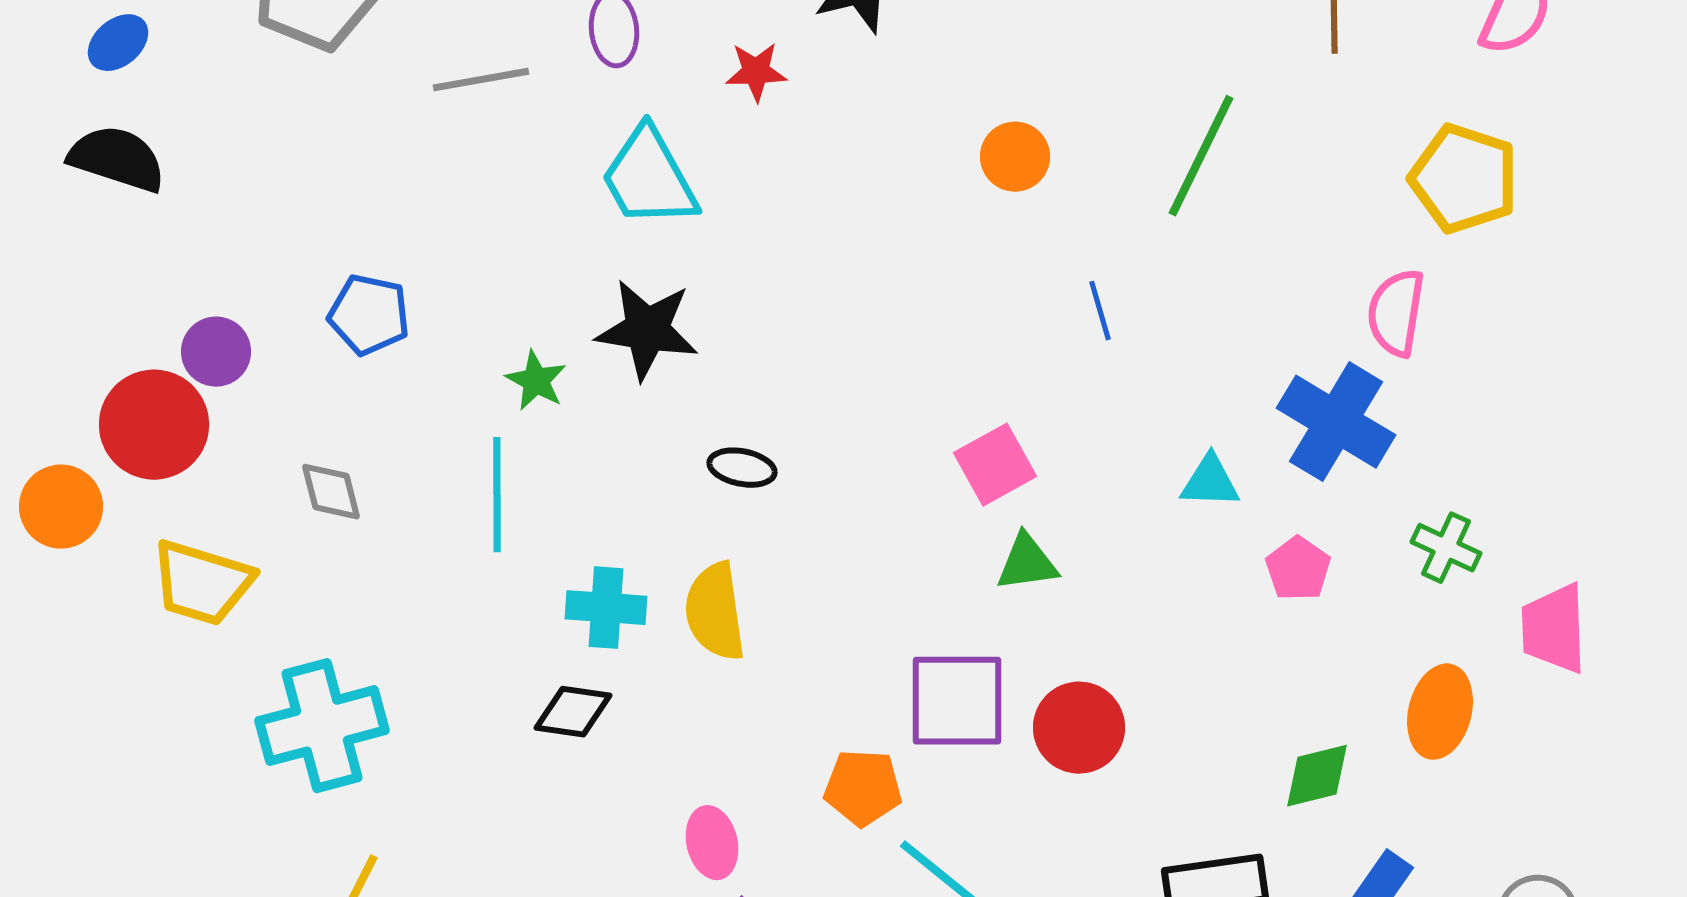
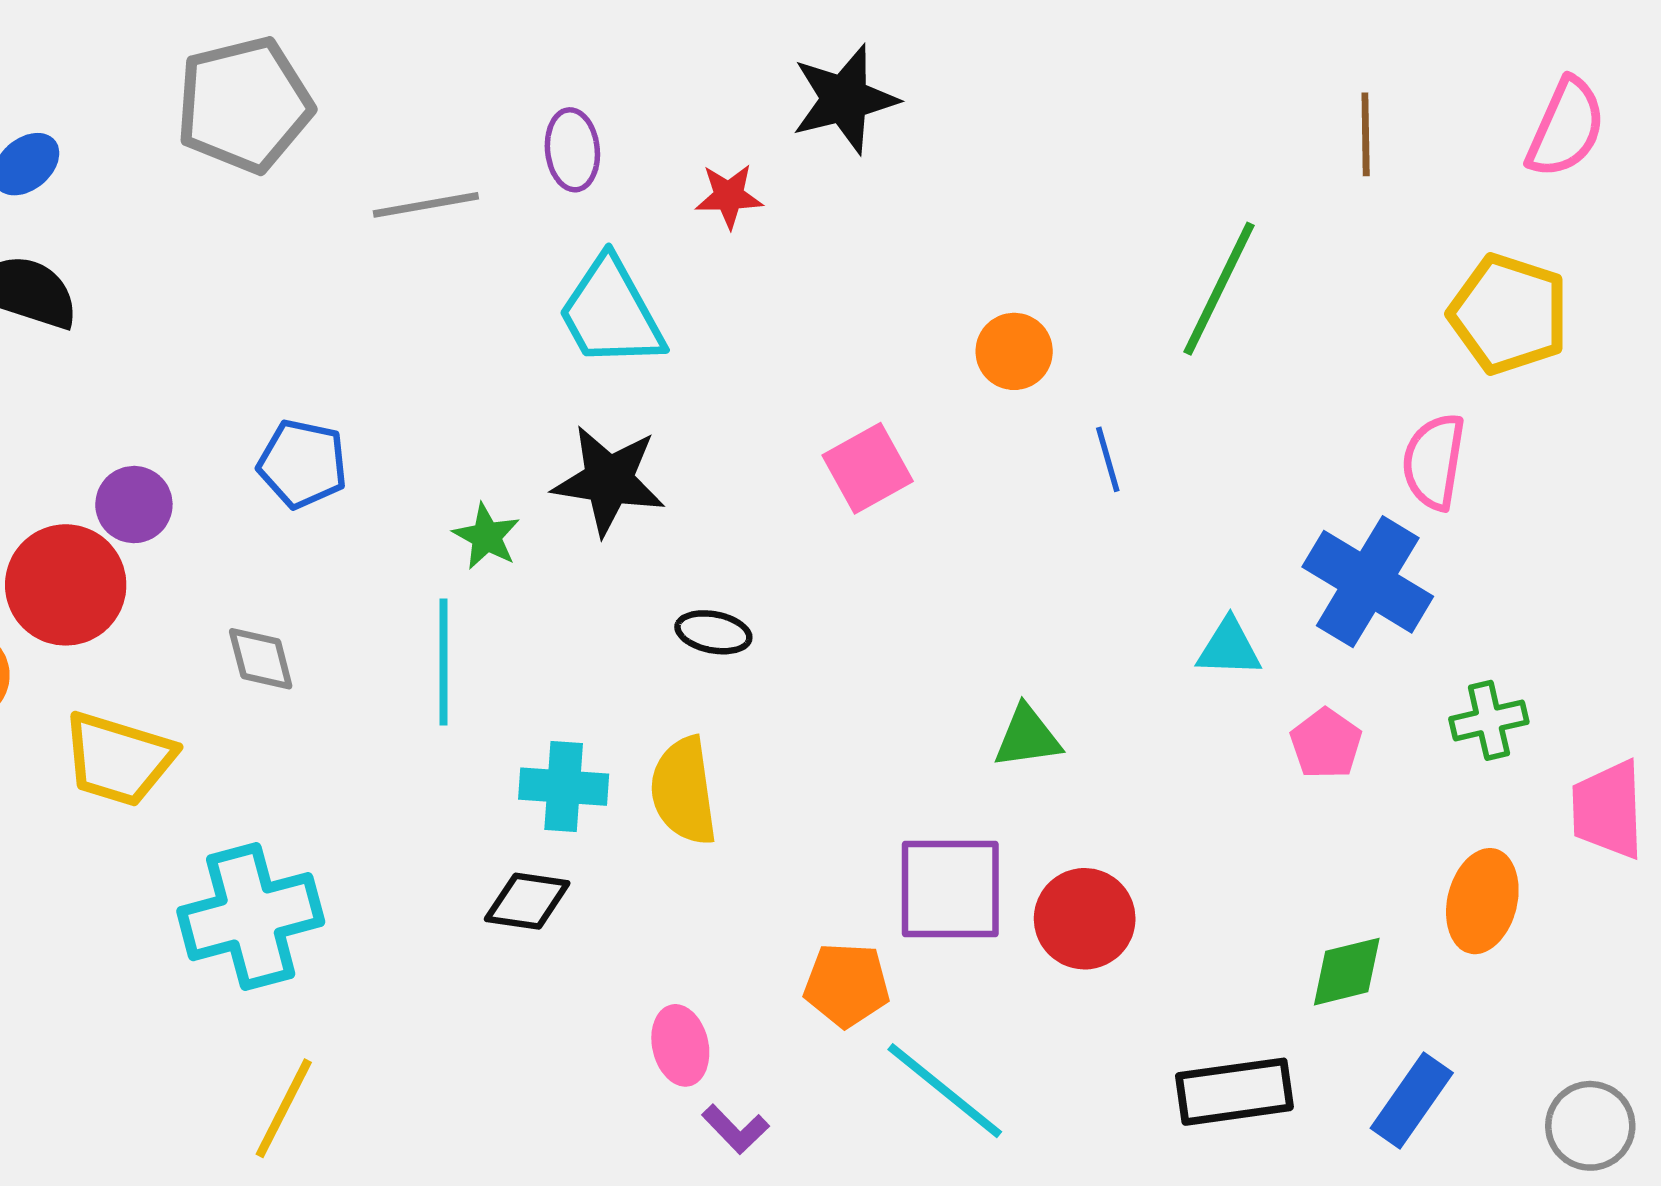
orange circle: (1015, 157) -> (1014, 351), moved
pink square: (995, 465) -> (868, 468), moved
green cross: (1446, 548) -> (1489, 720), turned -38

